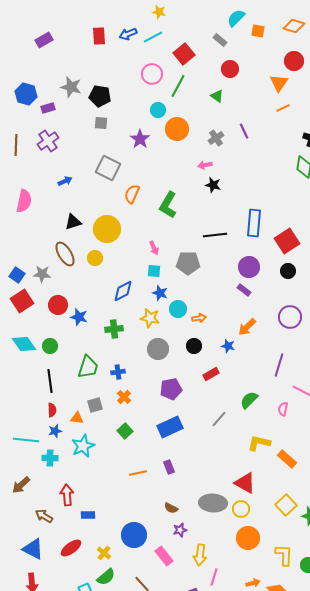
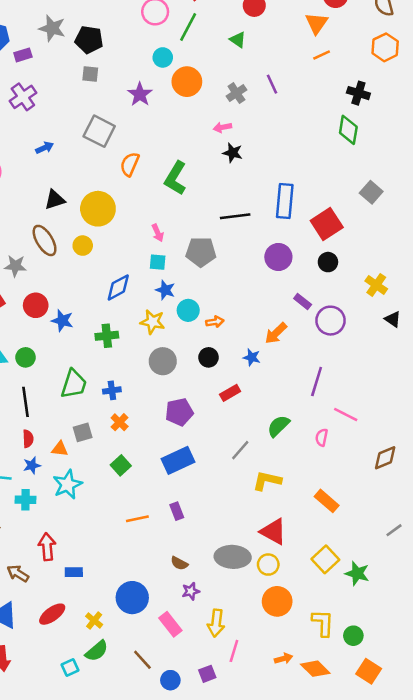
purple rectangle: (244, 290) -> (303, 301), moved
yellow L-shape: (259, 443) -> (267, 481), moved

